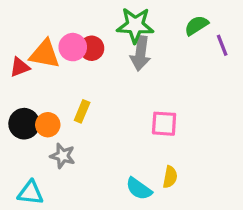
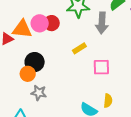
gray arrow: (141, 53) -> (102, 23), moved
yellow rectangle: (82, 111) -> (79, 48), moved, turned 40
black circle: (24, 124) -> (35, 62), moved

